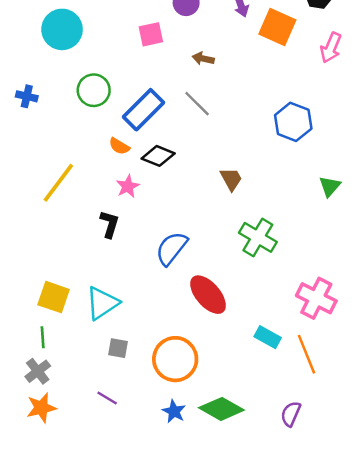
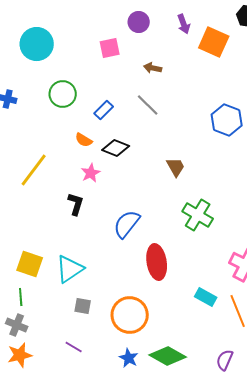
blue rectangle: (144, 110) -> (104, 110), size x0.6
red ellipse: (208, 295) -> (157, 262), turned 32
gray cross: (38, 371) -> (17, 325), turned -30

